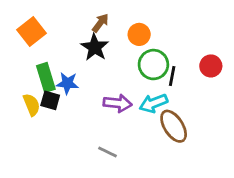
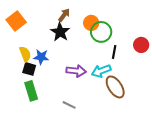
green circle: (153, 65) -> (101, 32), moved
green rectangle: (46, 77) -> (31, 91), moved
yellow semicircle: (32, 105) -> (25, 54), moved

